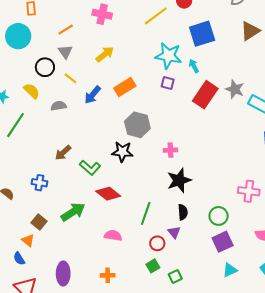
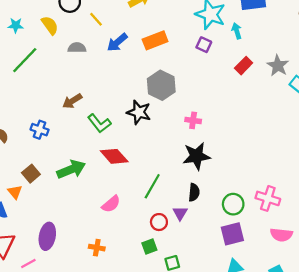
red rectangle: (205, 95) -> (244, 66), size x0.6
pink cross: (249, 191) -> (268, 198), moved
pink semicircle: (113, 235) -> (111, 204), turned 120

